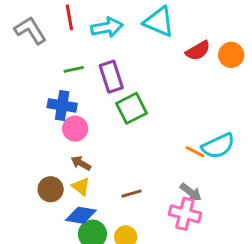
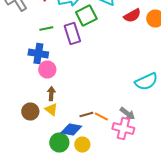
green square: (131, 108) -> (86, 16), moved
orange line: (195, 152) -> (101, 116), moved
brown arrow: (81, 163) -> (51, 94), turned 64
blue diamond: (81, 215) -> (71, 130), moved

